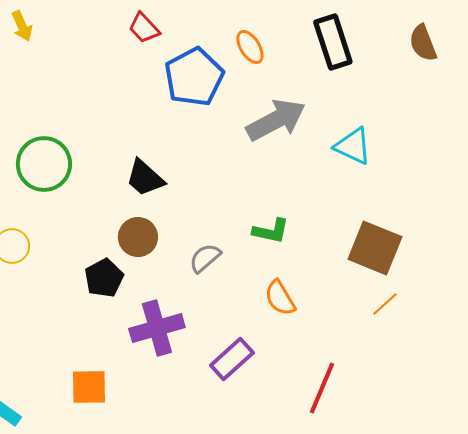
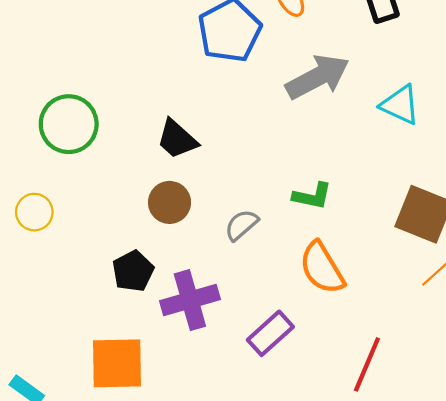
black pentagon: (104, 278) -> (133, 271), moved
orange semicircle: (280, 298) -> (322, 268), size x1.4
orange square: (89, 387) -> (117, 363), size x1.4

